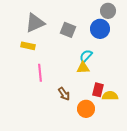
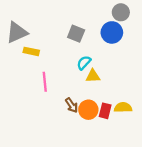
gray triangle: (35, 23) -> (17, 32), moved
cyan semicircle: (86, 56) -> (84, 63), moved
red rectangle: (98, 90) -> (105, 111), moved
orange circle: (86, 109) -> (88, 110), moved

